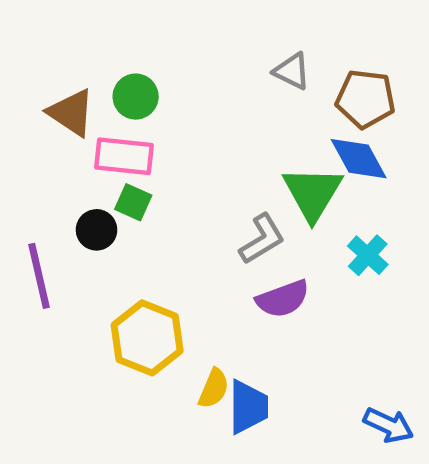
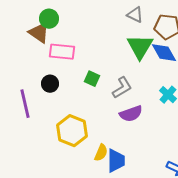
green circle: (136, 97) -> (49, 19), moved
green triangle: (313, 193) -> (140, 47), moved
green square: (133, 202) -> (92, 79), moved

